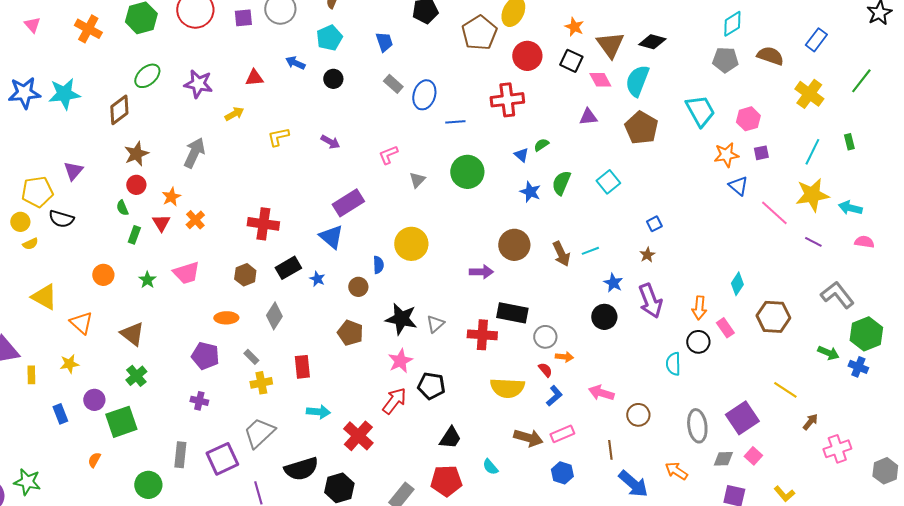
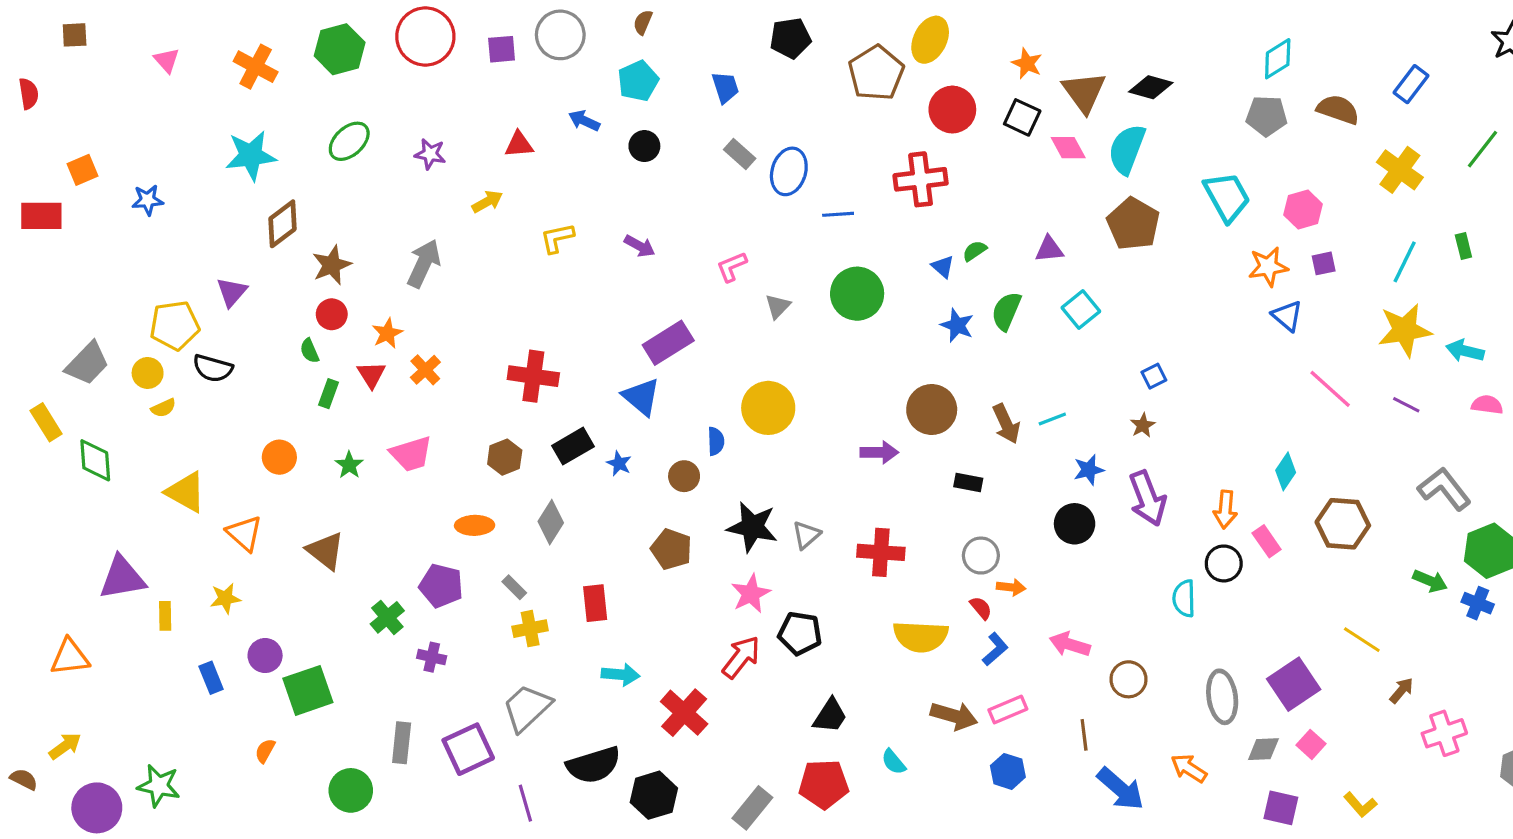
purple star: (198, 84) -> (430, 154), size x0.7
blue star: (24, 93) -> (148, 200), moved, size x0.6
cyan star: (64, 94) -> (251, 156), moved
brown diamond: (119, 110) -> (283, 224), moved
purple triangle: (588, 117) -> (1049, 249), moved
pink line: (774, 213) -> (1330, 389), moved
blue star: (613, 283) -> (1089, 470), turned 30
black rectangle: (512, 313) -> (968, 483), moved, size x0.6
green cross: (136, 376) -> (387, 617), moved

